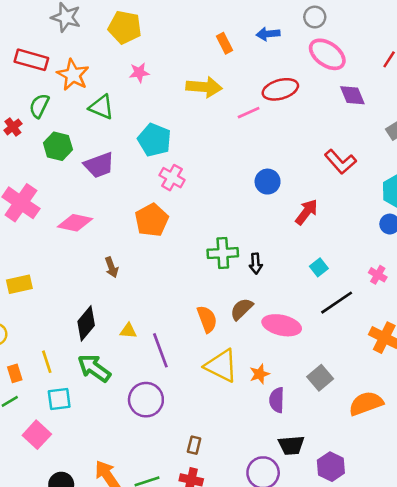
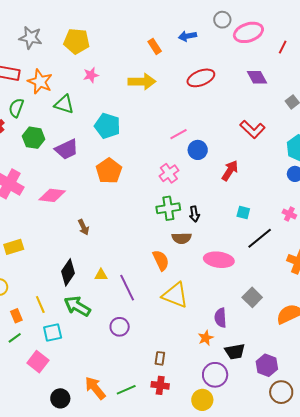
pink ellipse: (327, 54) -> (248, 32), moved, turned -48
pink line: (249, 113) -> (179, 134), moved
pink cross: (172, 178) -> (169, 173), moved, turned 30
orange pentagon: (152, 220) -> (109, 171), moved
cyan square: (319, 267) -> (243, 212), turned -32
brown semicircle: (242, 309) -> (182, 238), moved, turned -132
orange star: (260, 374) -> (206, 338), moved
purple circle: (146, 400) -> (120, 327), size x0.7

